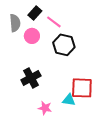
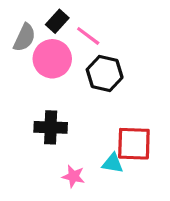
gray semicircle: (15, 23) -> (25, 38), turned 30
pink circle: (32, 36) -> (52, 59), size x1.5
black cross: (31, 78) -> (51, 127), turned 30

